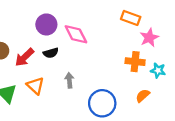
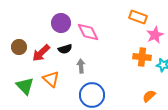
gray arrow: (69, 80) -> (81, 66), moved
orange semicircle: (143, 96) -> (149, 96), moved
blue circle: (102, 103) -> (92, 95), moved

